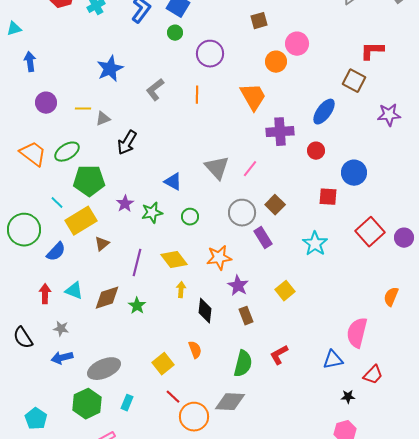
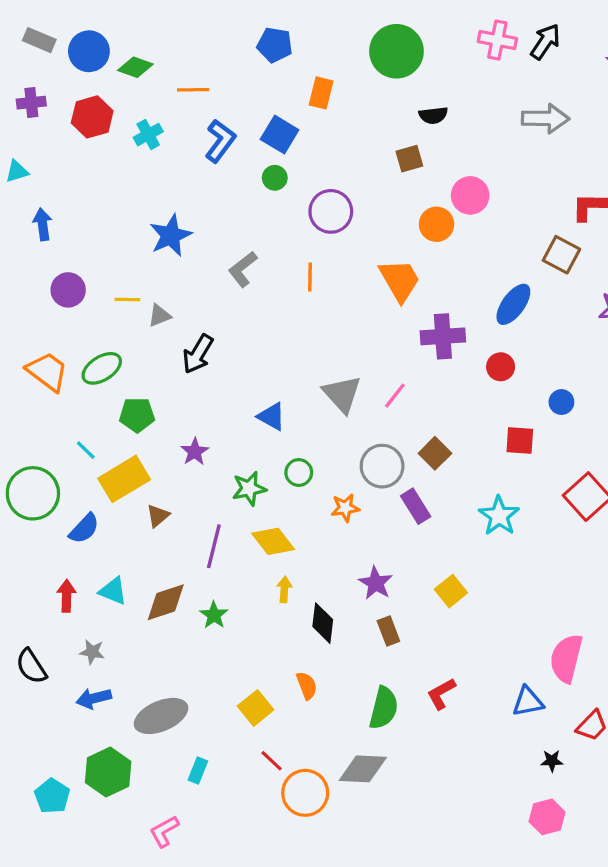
blue circle: (354, 173) -> (561, 402), size x0.6
green pentagon: (89, 181) -> (137, 415), size x0.7
green star: (152, 213) -> (249, 489), moved
orange star: (219, 258) -> (345, 508), moved, size x0.7
green hexagon: (87, 404) -> (108, 772), moved

